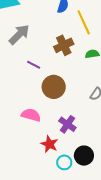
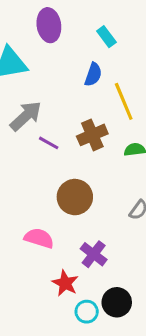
purple line: (34, 65) -> (49, 143), moved

